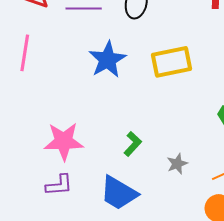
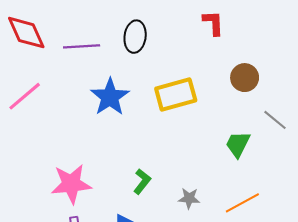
pink line: (25, 53) -> (25, 96), turned 45
gray star: (177, 164) -> (189, 198), turned 30

